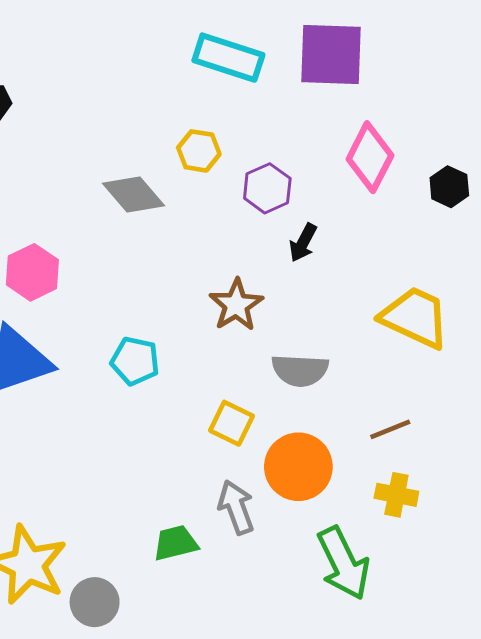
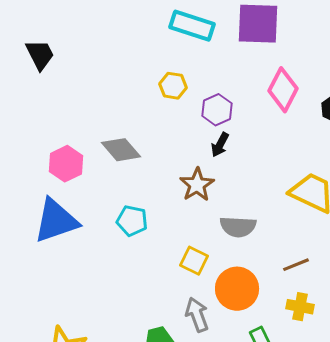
gray diamond: (133, 194) -> (121, 150), moved
black arrow: (303, 243) -> (220, 145), moved

